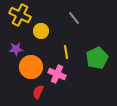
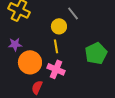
yellow circle: (41, 31) -> (59, 26), moved
yellow line: (66, 52) -> (56, 46), moved

